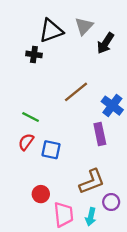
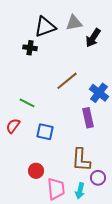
gray triangle: (84, 26) -> (74, 23), turned 36
red semicircle: (26, 142) -> (13, 126), moved
brown L-shape: (92, 182) -> (81, 160), turned 115

